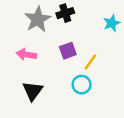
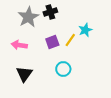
cyan star: (112, 23) -> (85, 30), moved
yellow line: (90, 62) -> (70, 40), moved

